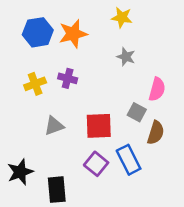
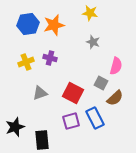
red square: (99, 126) -> (73, 93), turned 30
brown semicircle: (156, 133) -> (115, 98), turned 30
purple square: (96, 164) -> (71, 121), turned 36

